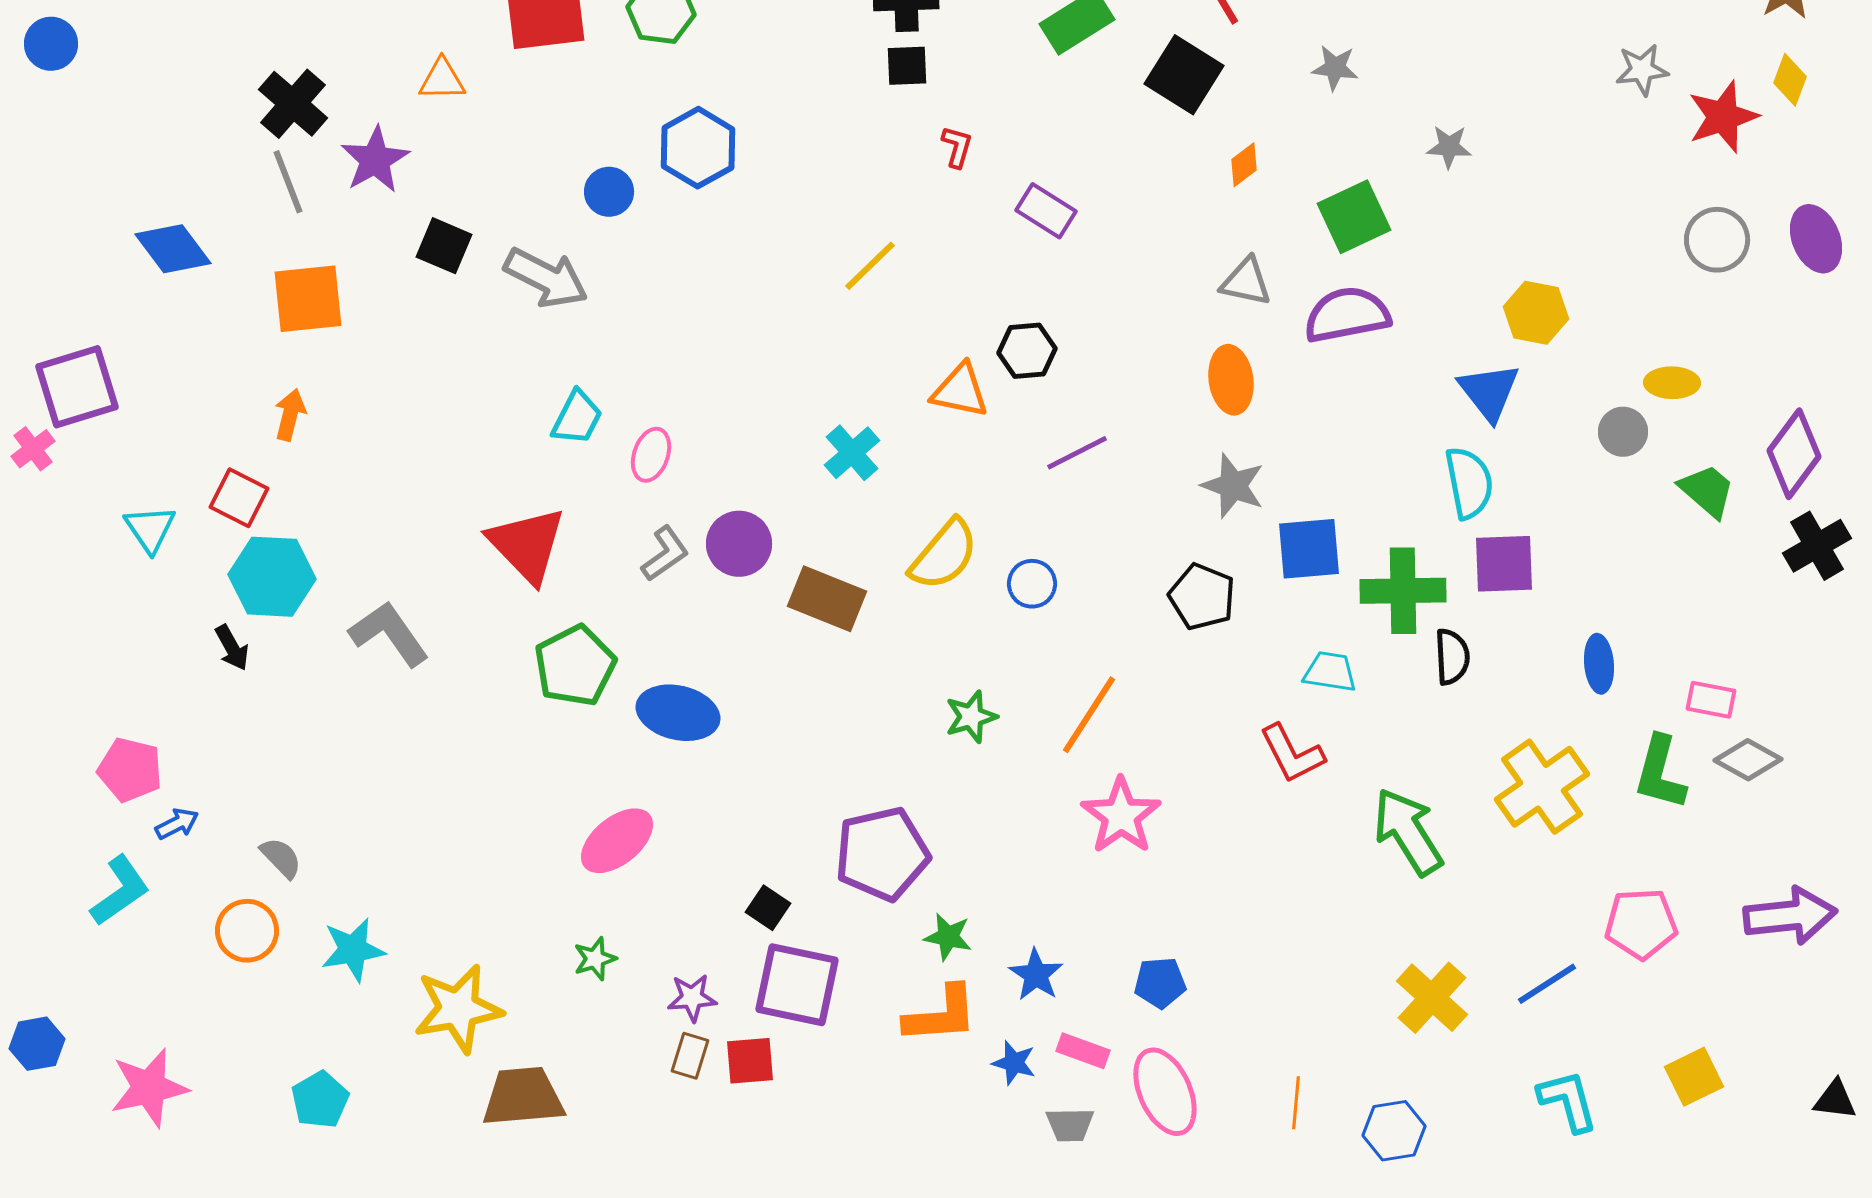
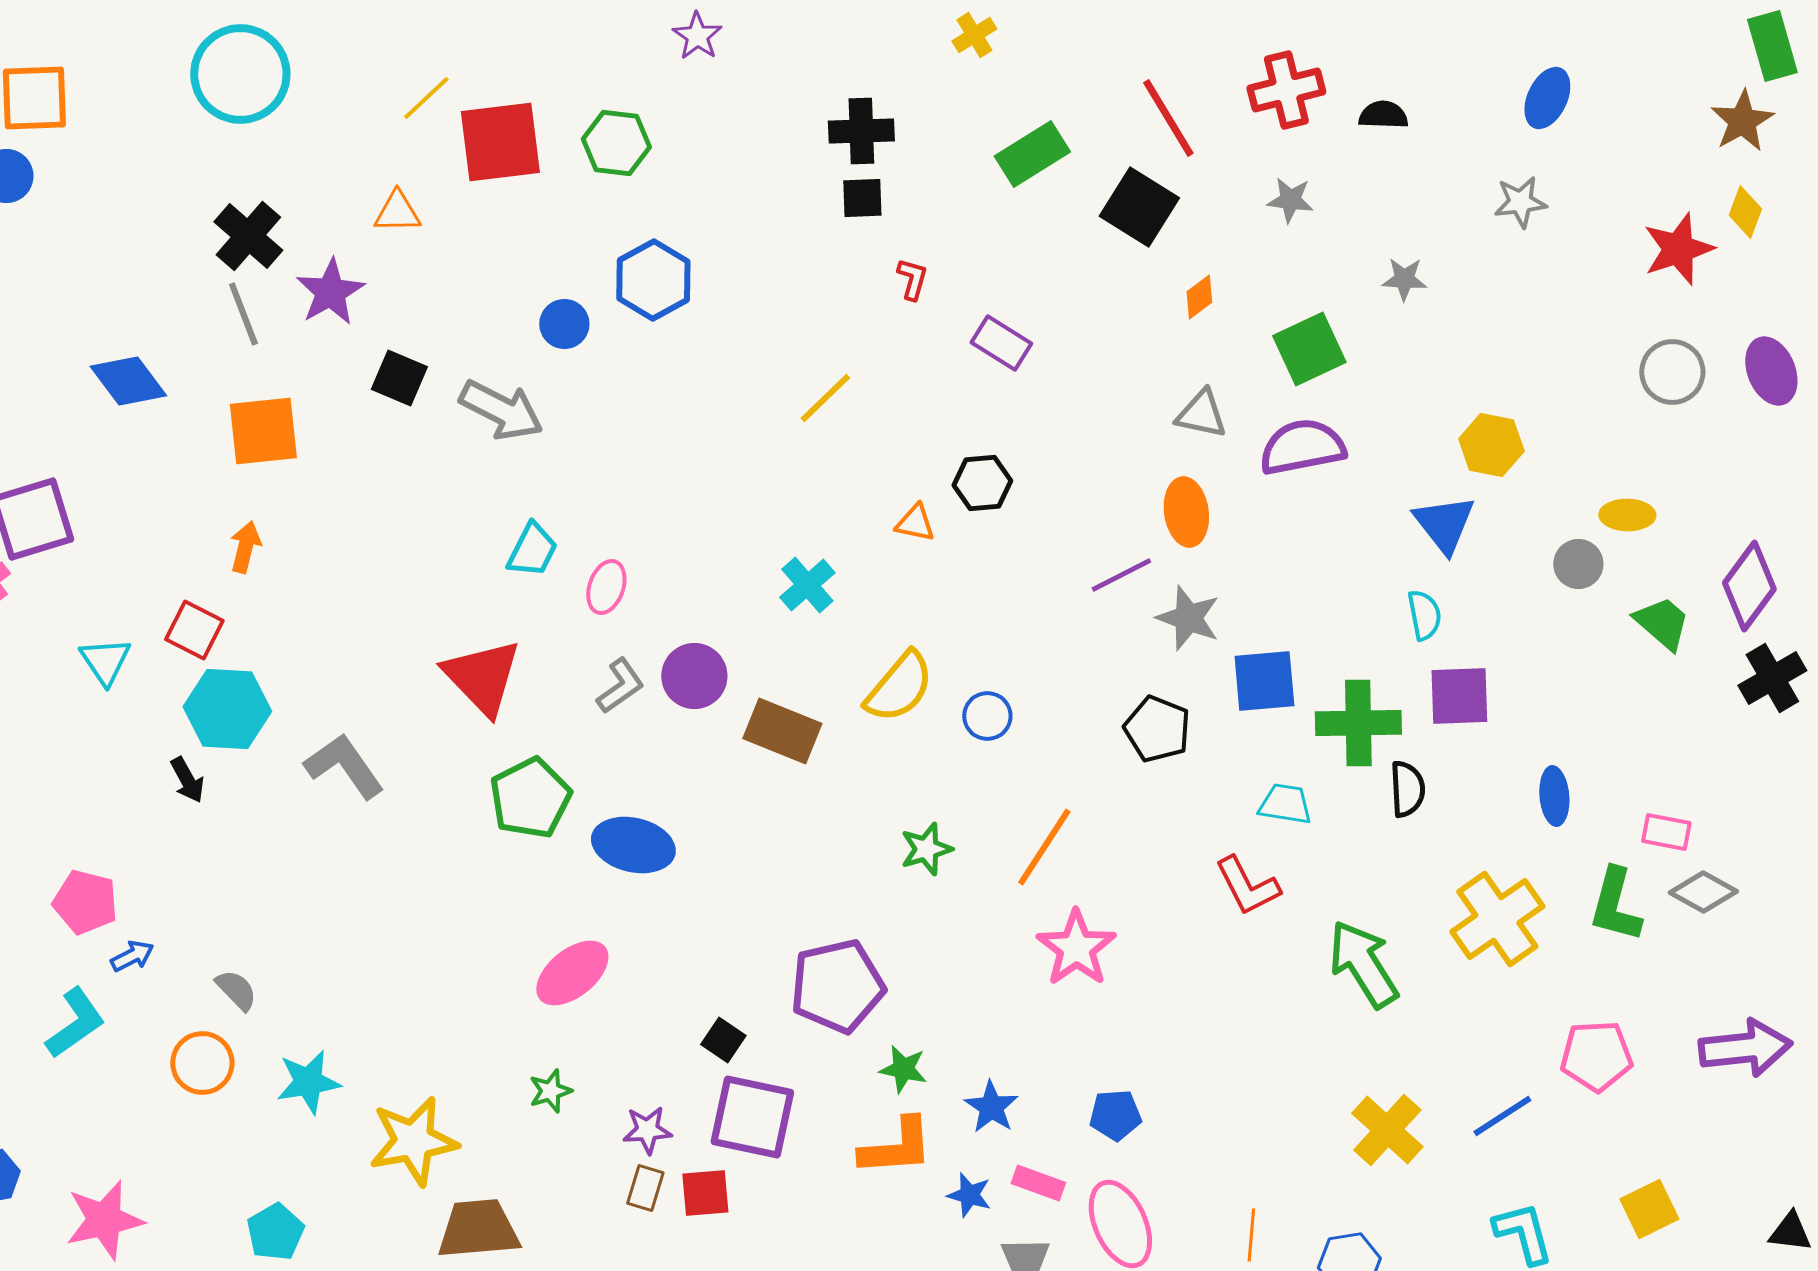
gray star: (1642, 70) -> (1520, 202), moved
orange triangle: (960, 391) -> (915, 523), size x0.7
purple line: (1077, 453) -> (1121, 575), moved
cyan semicircle: (1469, 483) -> (1424, 615), size x0.7

